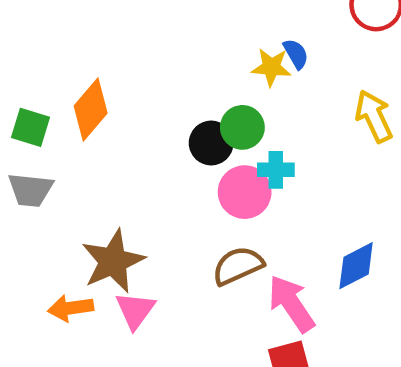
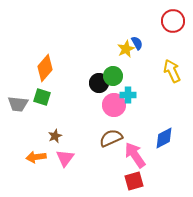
yellow star: (271, 67) -> (126, 49), turned -30
green square: (30, 127) -> (42, 97), moved
brown star: (113, 261) -> (55, 136), size x0.5

